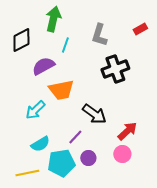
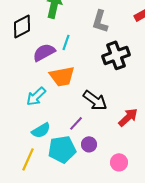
cyan line: (65, 45) -> (66, 42), moved
pink circle: (122, 154) -> (119, 162), moved
yellow line: (27, 173) -> (28, 159), turned -55

